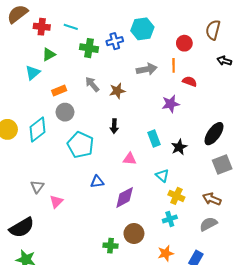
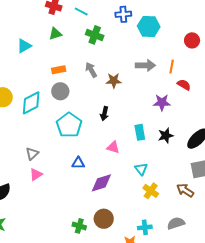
blue cross: (115, 41) -> (123, 14), moved
red circle: (184, 43) -> (192, 40), moved
cyan triangle: (33, 73) -> (24, 46), moved
black star: (179, 147) -> (166, 135), moved
gray triangle: (37, 187) -> (32, 154), moved
brown arrow: (212, 199) -> (185, 190), moved
cyan cross: (170, 219) -> (145, 227), moved

